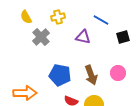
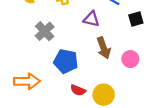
gray cross: (41, 37) -> (45, 31), moved
brown arrow: (91, 75) -> (104, 48), moved

